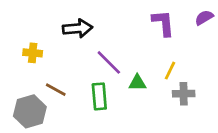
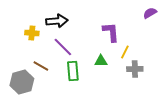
purple L-shape: (163, 23) -> (111, 32), moved
yellow cross: (33, 53) -> (32, 33), moved
purple line: (109, 62) -> (63, 47), moved

